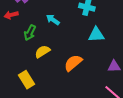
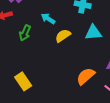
yellow semicircle: (42, 52) -> (63, 36), moved
orange semicircle: (73, 63) -> (86, 76), moved

